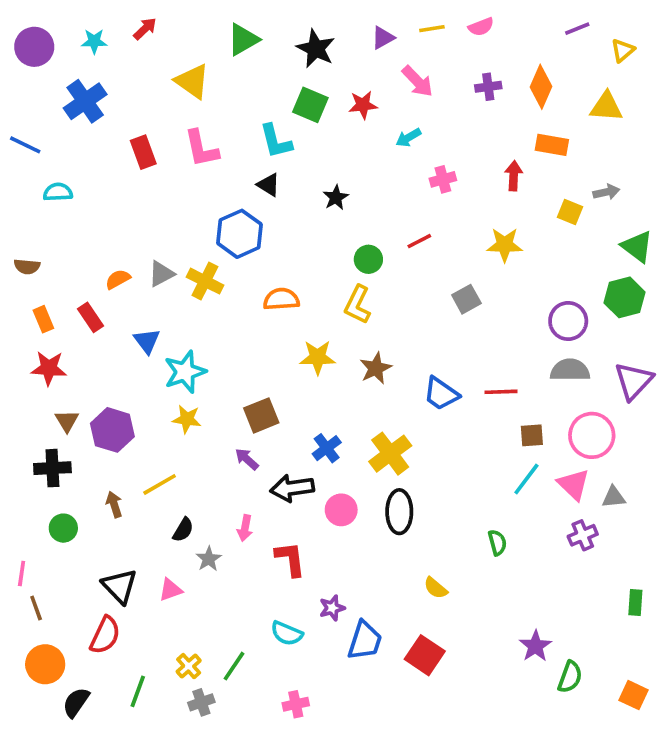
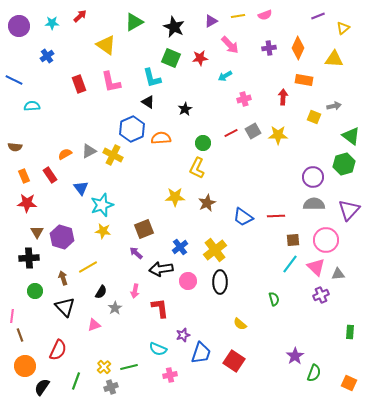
blue cross: (85, 101) -> (47, 56), size x0.6
orange semicircle: (281, 299) -> (161, 138), moved
gray square: (466, 299) -> (253, 131), moved
black triangle: (120, 586) -> (65, 307), moved
green line: (234, 666) -> (129, 367), turned 42
pink cross: (296, 704) -> (170, 375), moved

